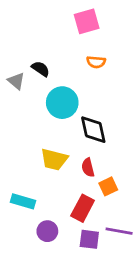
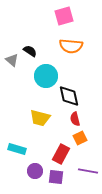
orange semicircle: (96, 62) -> (71, 46), size x1.6
red semicircle: (88, 168) -> (75, 119), moved
purple square: (89, 239) -> (56, 177), moved

